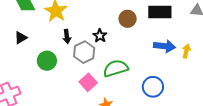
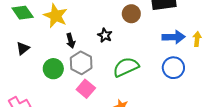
gray hexagon: (84, 52) -> (81, 63), moved
pink square: (88, 82) -> (86, 89), moved
blue circle: (153, 87) -> (173, 68), moved

